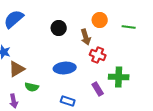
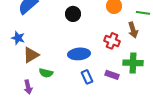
brown arrow: (86, 37) -> (133, 30), moved
purple rectangle: (98, 89) -> (112, 75), turned -40
blue rectangle: (68, 101) -> (87, 77), moved, turned 48

